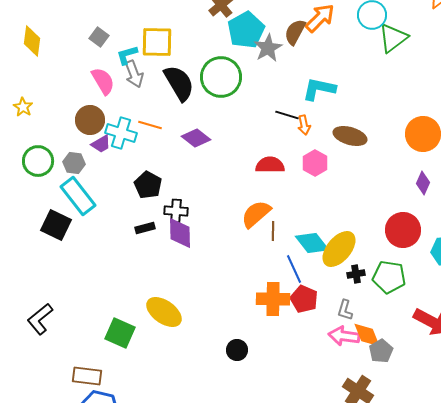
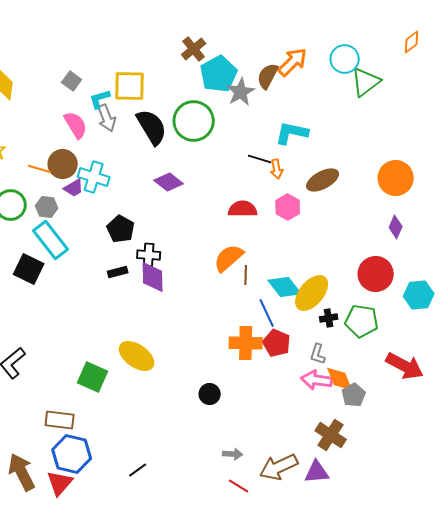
orange line: (150, 125) -> (40, 169), moved
brown ellipse: (350, 136) -> (323, 180), turned -44

